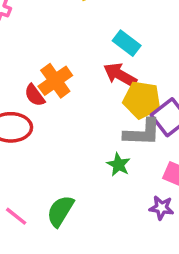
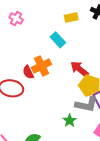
cyan rectangle: (127, 43) -> (58, 40), moved

